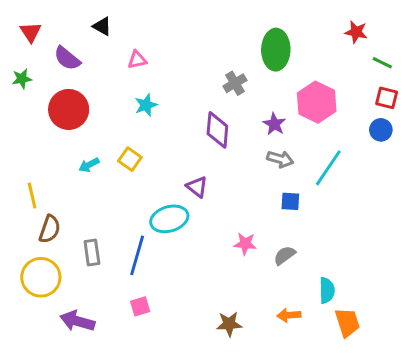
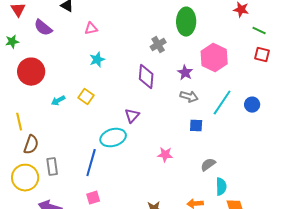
red circle: (69, 109) -> (31, 72), moved
blue circle: (381, 130) -> (252, 105), moved
purple triangle: (197, 187) -> (132, 116), turned 35
gray rectangle: (92, 252) -> (52, 167), moved
gray semicircle: (285, 255) -> (208, 165), moved

